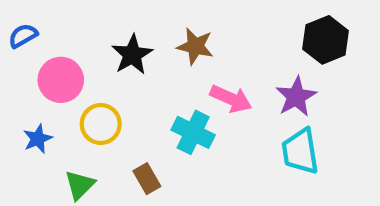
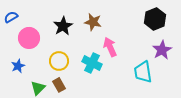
purple star: (296, 97) -> (162, 50), moved
pink arrow: (231, 99) -> (110, 47), turned -138
yellow circle: (101, 124) -> (59, 61), moved
brown rectangle: (147, 179) -> (59, 85), moved

